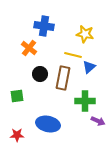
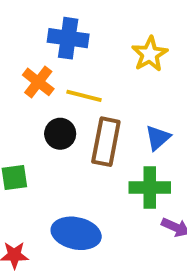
yellow star: (85, 34) -> (150, 54), turned 30
yellow line: (73, 55) -> (84, 96), moved
blue triangle: (89, 67) -> (158, 138), moved

